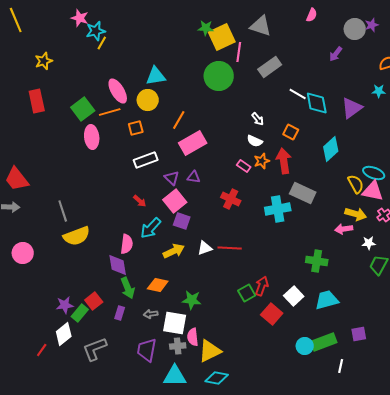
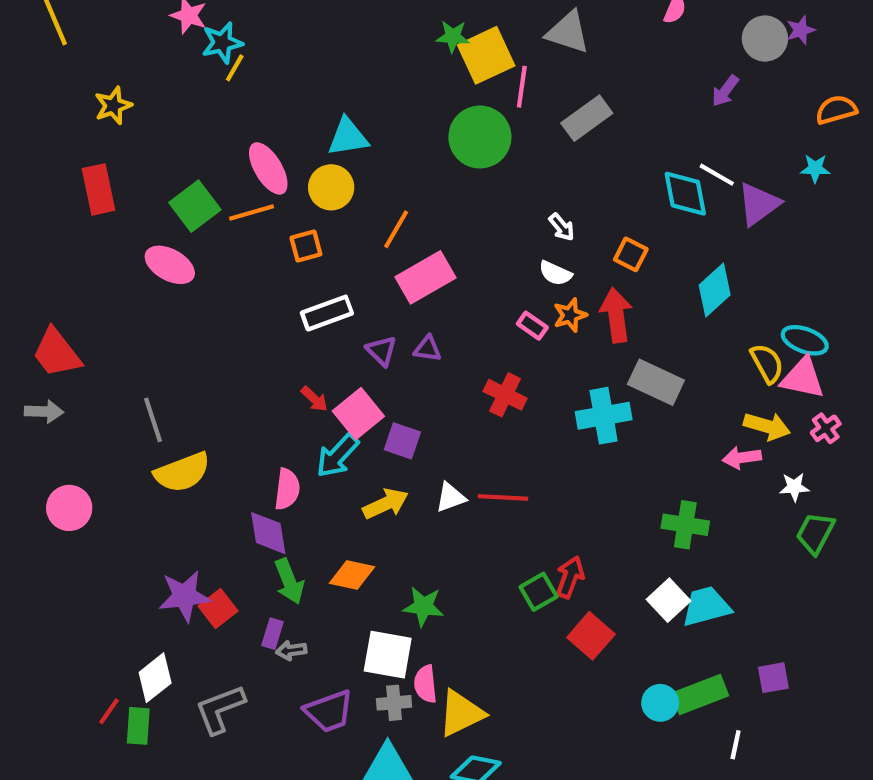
white line: (298, 94) -> (717, 175), moved
pink ellipse: (92, 137) -> (170, 265), moved, turned -55
pink square: (175, 201) -> (358, 414), moved
white square: (294, 296) -> (669, 600), moved
purple star: (65, 305) -> (184, 596), moved, size x1.4
green rectangle: (80, 313) -> (138, 726), moved, turned -36
gray arrow: (151, 314) -> (291, 650), moved
purple trapezoid: (147, 350) -> (329, 711), turned -120

